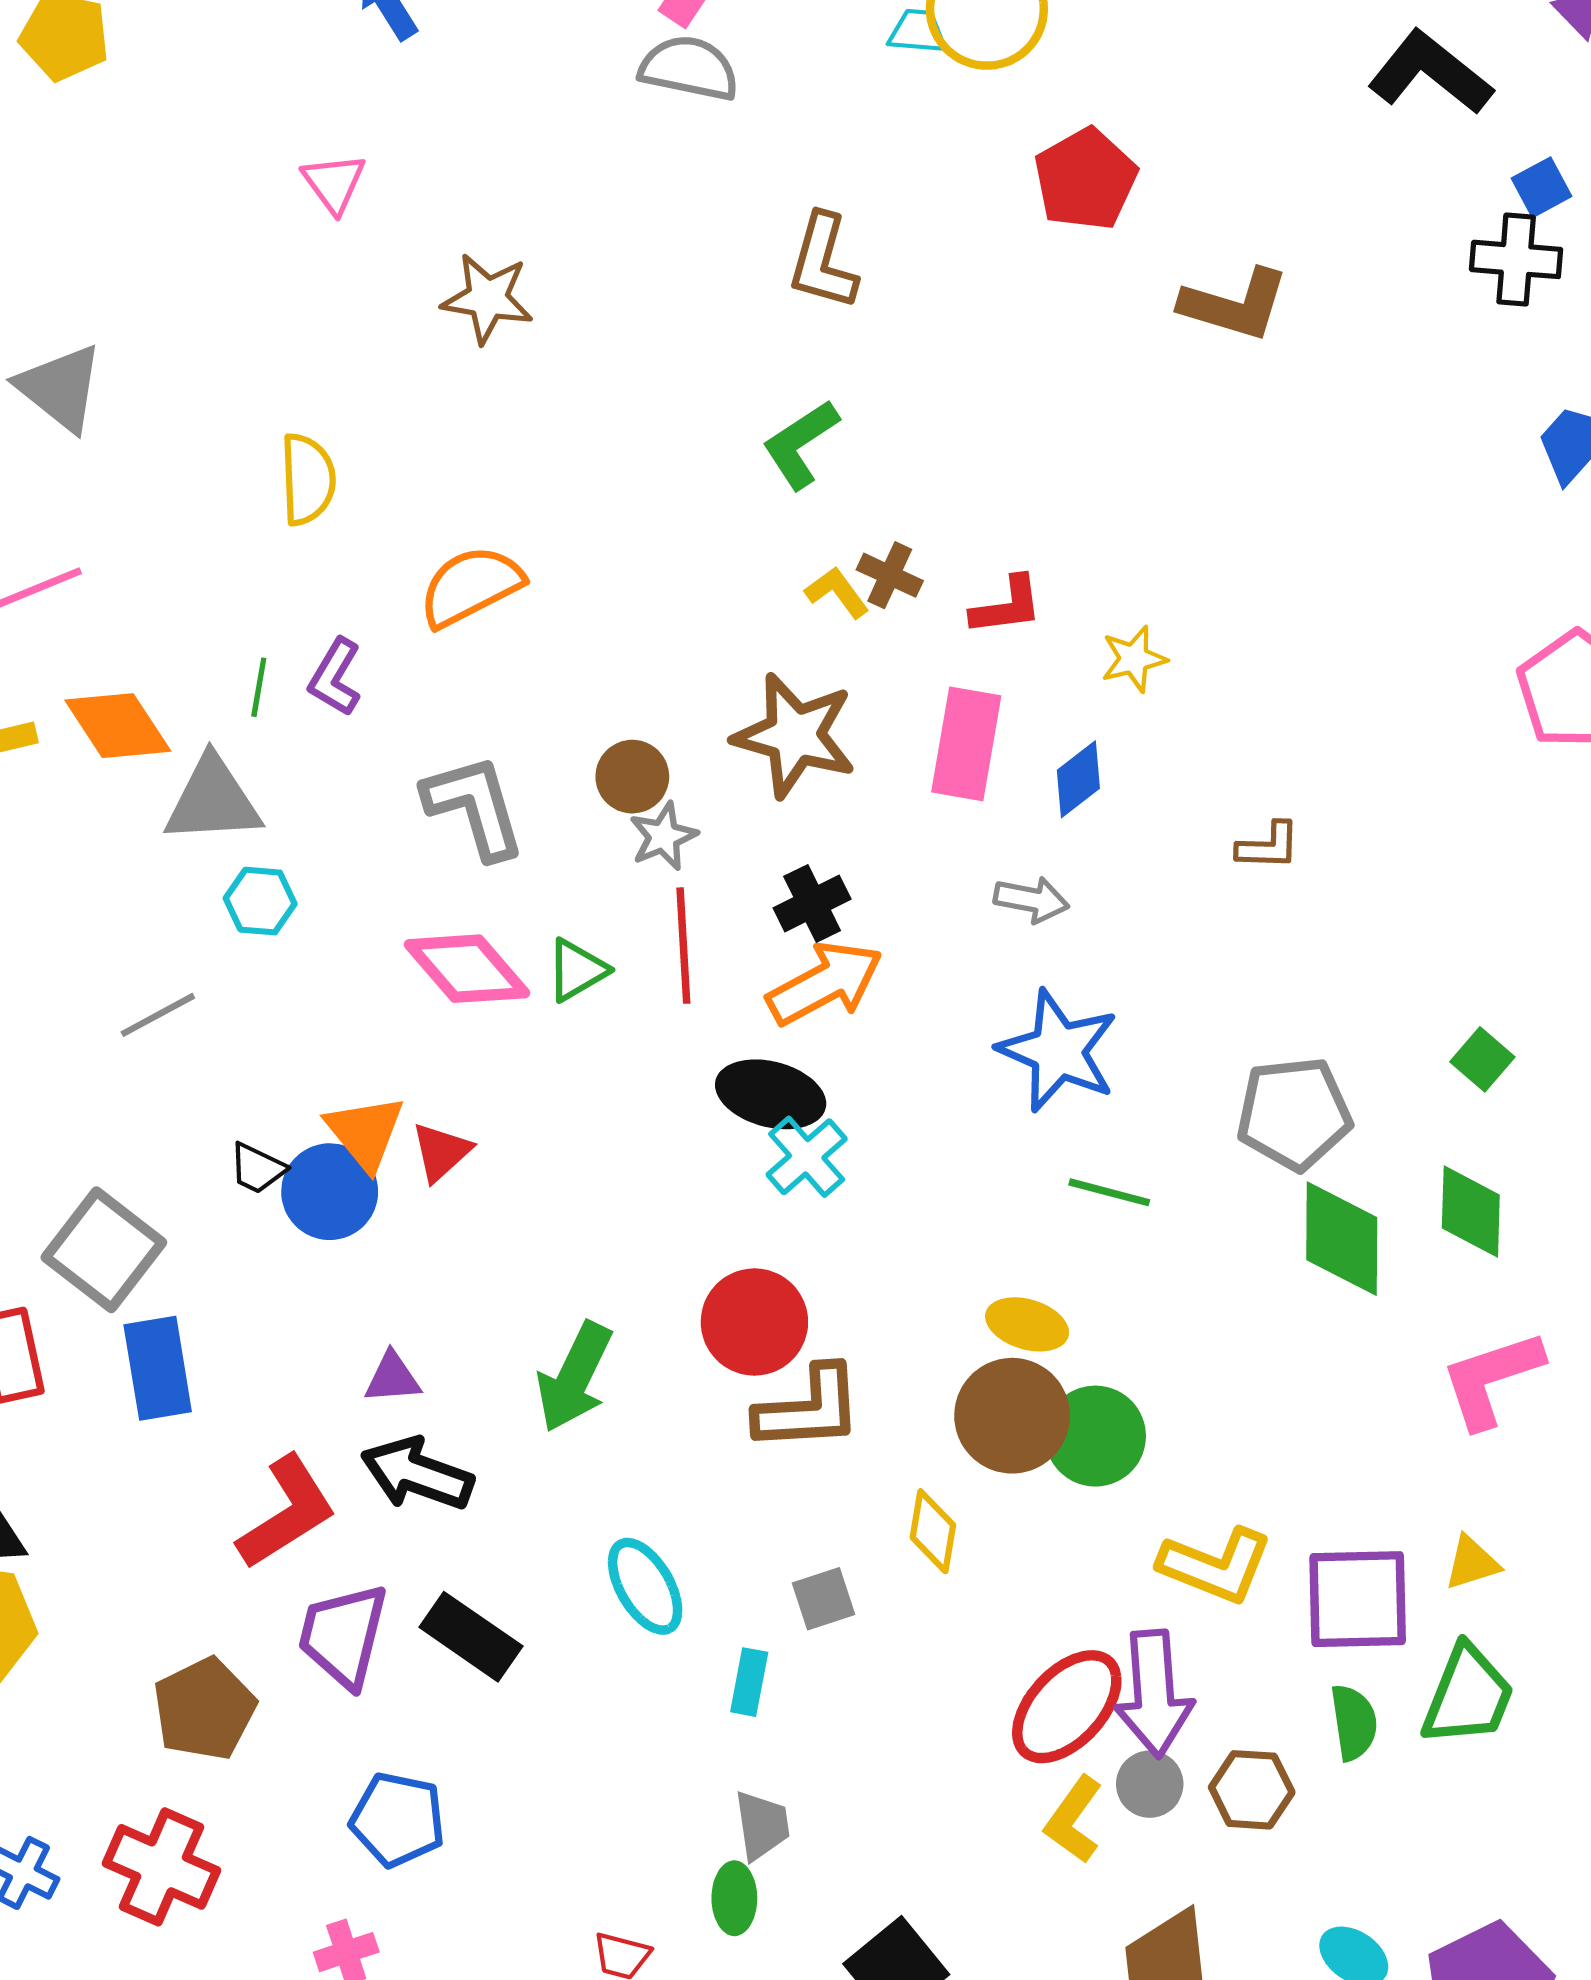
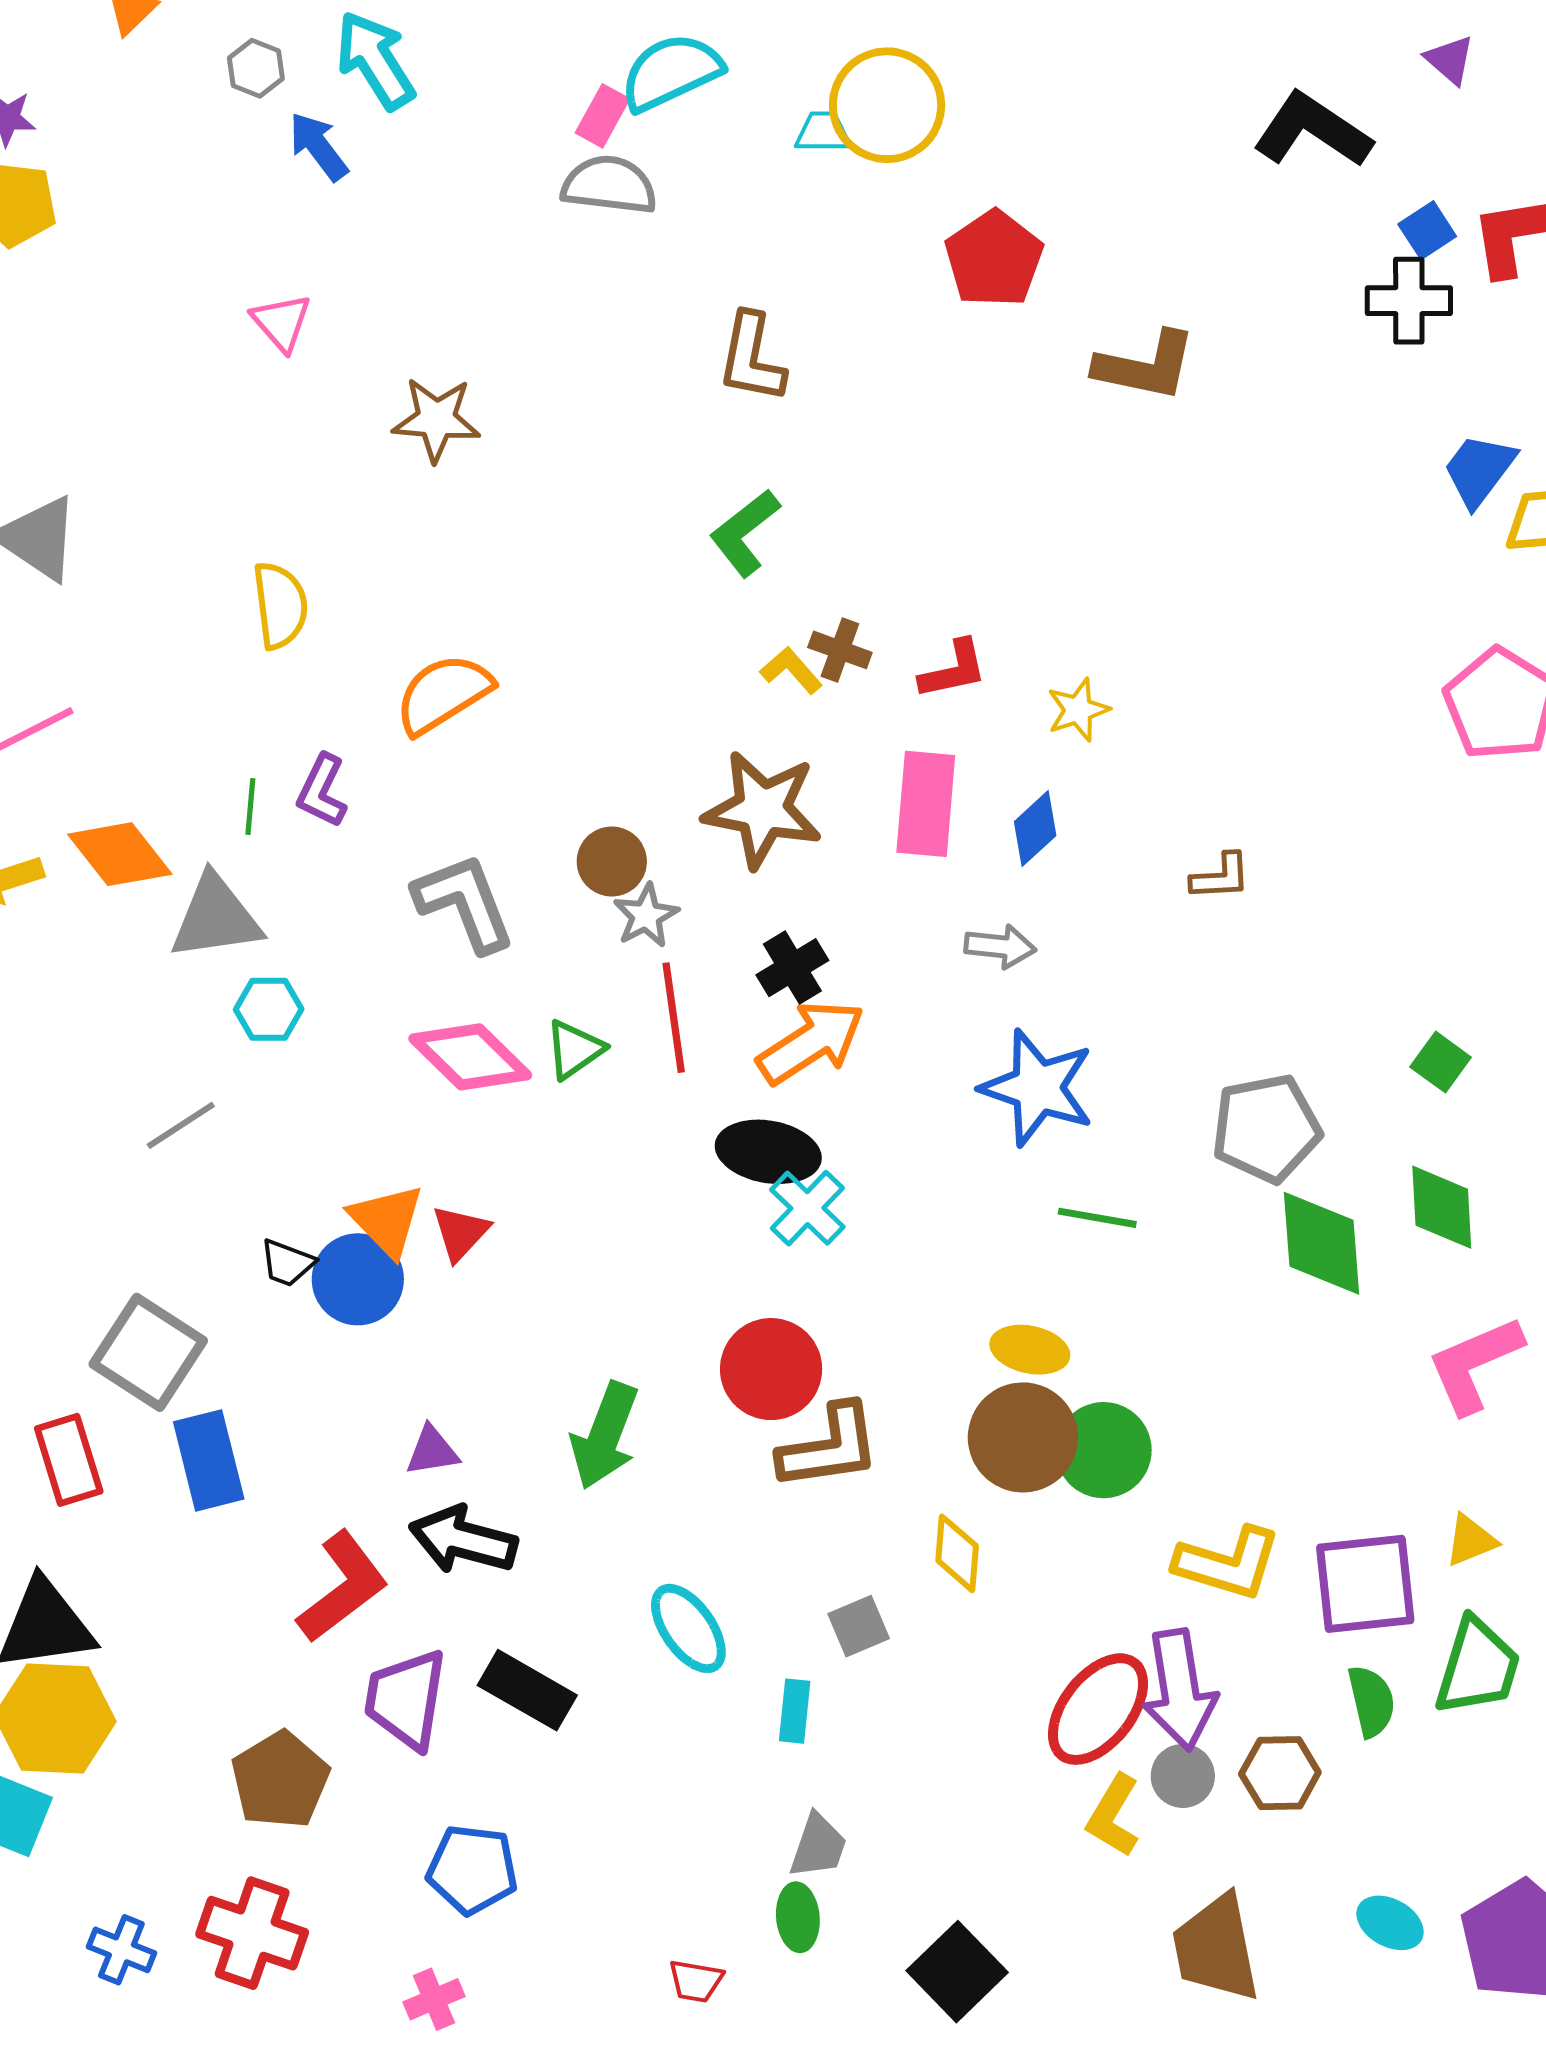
gray trapezoid: (762, 1825) -> (818, 1846), turned 32

